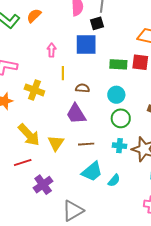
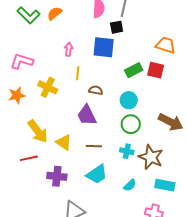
green rectangle: (118, 64) -> (134, 70), turned -36
yellow triangle: (56, 143) -> (64, 142), turned -36
cyan semicircle: (114, 180) -> (130, 185), moved
purple cross: (43, 185) -> (57, 176), moved, turned 36

